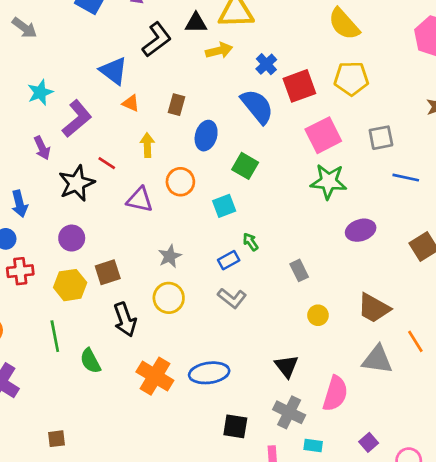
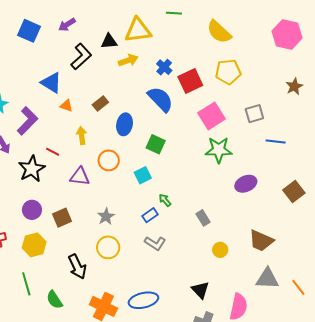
brown rectangle: (177, 105) -> (100, 103), turned 42
brown square: (108, 272) -> (62, 218), moved
orange line: (415, 341) -> (298, 287), moved

